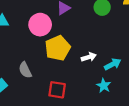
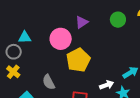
white arrow: (89, 57) -> (107, 85), moved

